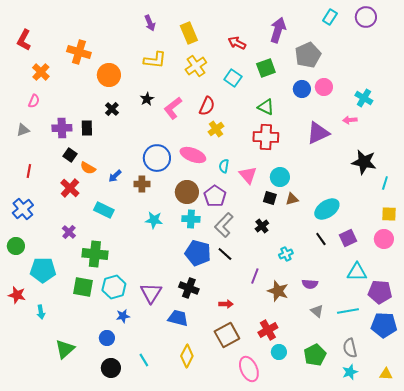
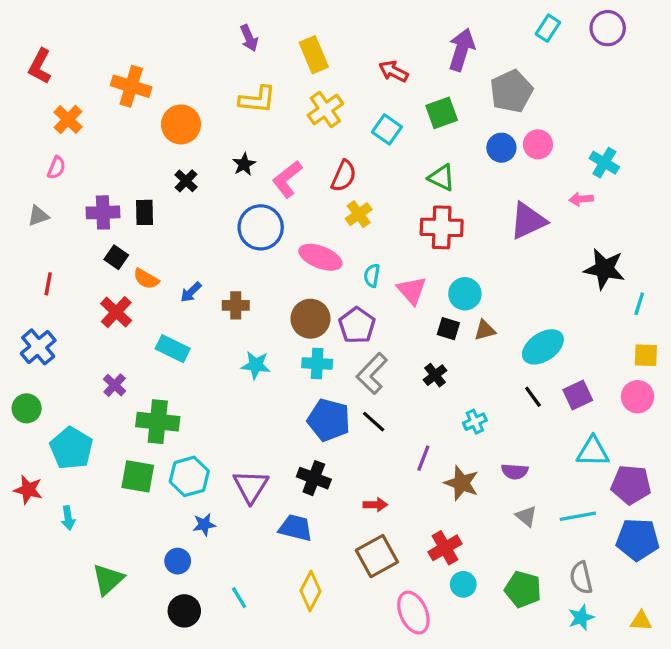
blue circle: (157, 158) -> (261, 227), moved
cyan pentagon: (43, 270) -> (71, 448), turned 30
green pentagon: (315, 355) -> (523, 589), turned -30

